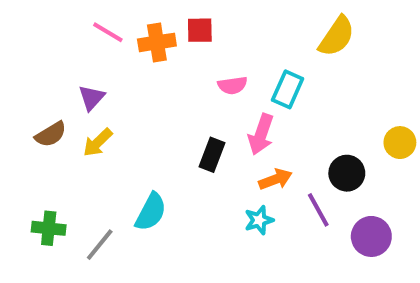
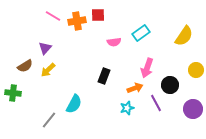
yellow semicircle: (337, 36) -> (184, 36), moved
cyan rectangle: (288, 89) -> (141, 33), moved, turned 30
pink arrow: (261, 134) -> (147, 68), moved
green cross: (49, 228) -> (13, 93), moved
purple circle: (371, 236) -> (193, 109), moved

